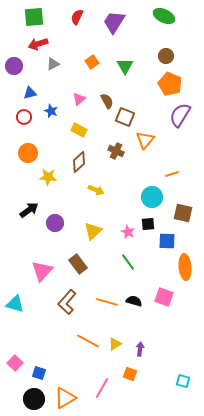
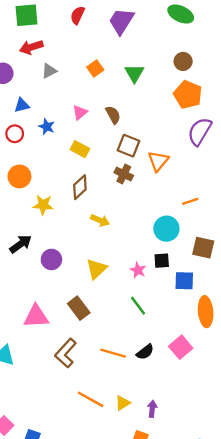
brown square: (125, 117) -> (129, 146), moved
pink triangle: (42, 271) -> (36, 316), turned 45
pink square: (164, 297) -> (181, 347), turned 30
black semicircle: (134, 301) -> (145, 352), turned 126

